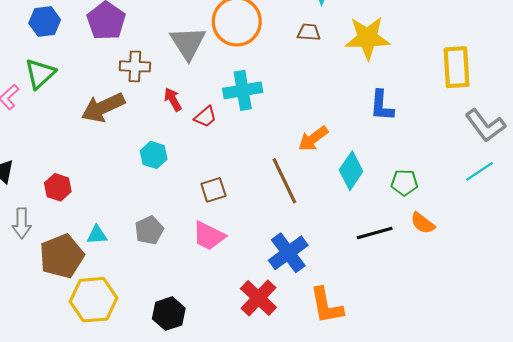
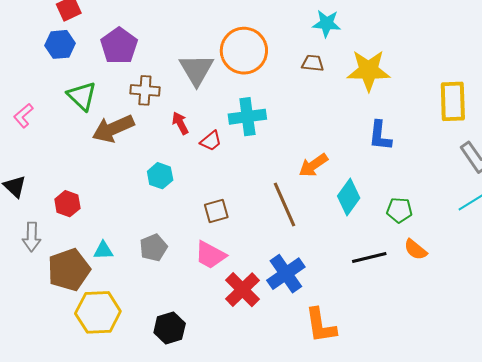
green triangle: (40, 74) -> (82, 96), moved, turned -36
red cross: (258, 298) -> (242, 290), moved

